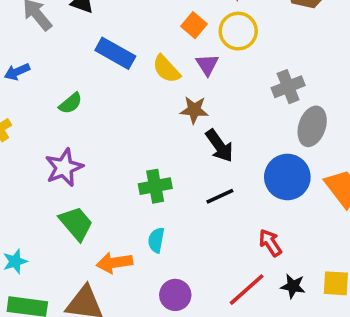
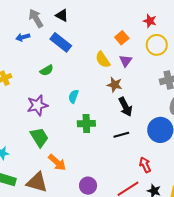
yellow circle: (238, 31) -> (157, 45), moved
blue rectangle: (115, 53) -> (61, 42), moved
blue arrow: (17, 72) -> (23, 37), moved
cyan semicircle: (156, 240) -> (73, 96), moved
orange arrow: (114, 263) -> (57, 162), turned -138

